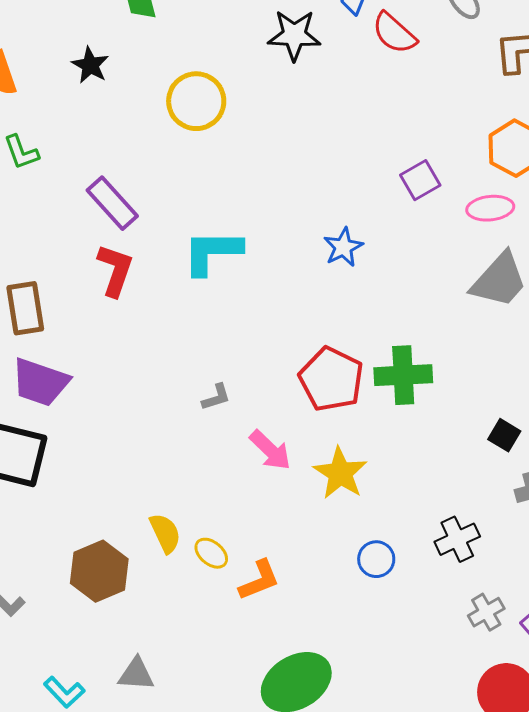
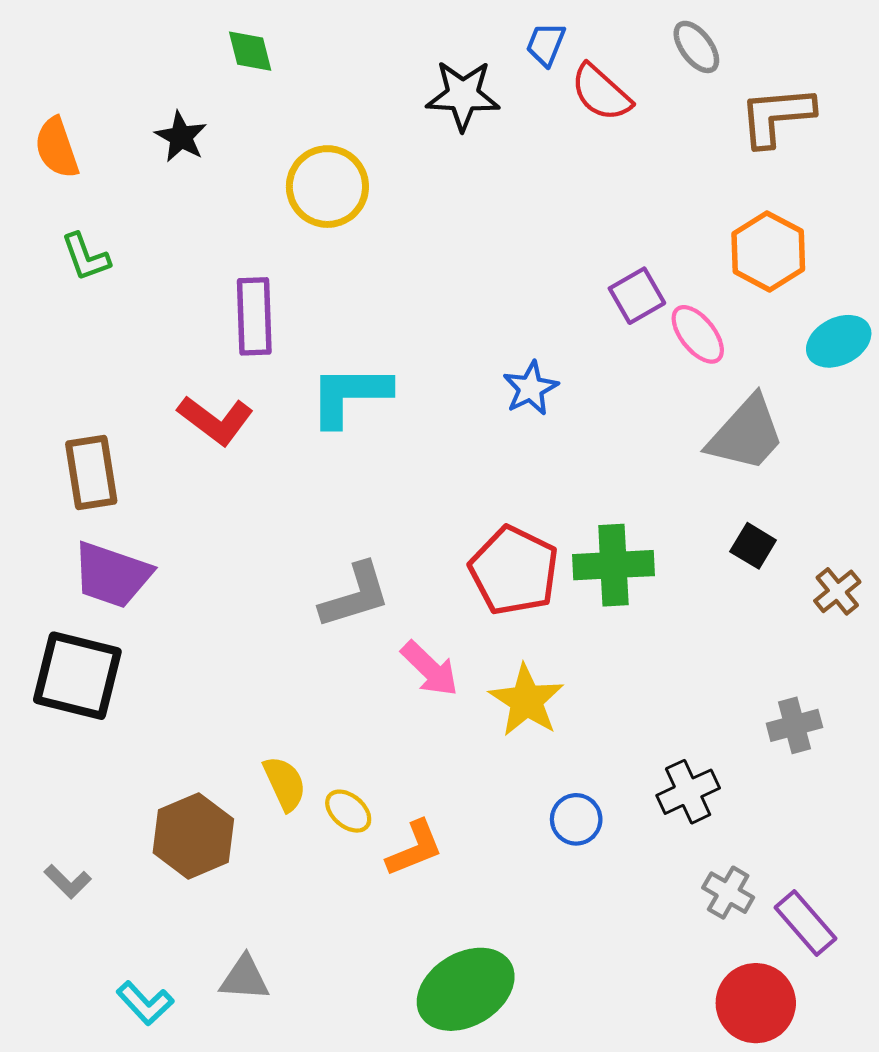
purple rectangle: (112, 203) -> (254, 316), moved, turned 40
pink ellipse: (490, 208) -> (698, 334), moved, turned 57
red L-shape: (115, 270) -> (216, 420), turned 108
gray L-shape: (216, 397) -> (355, 596), size x1.8
black square: (504, 435) -> (753, 546), moved
gray cross: (486, 612) -> (728, 893), turned -30

